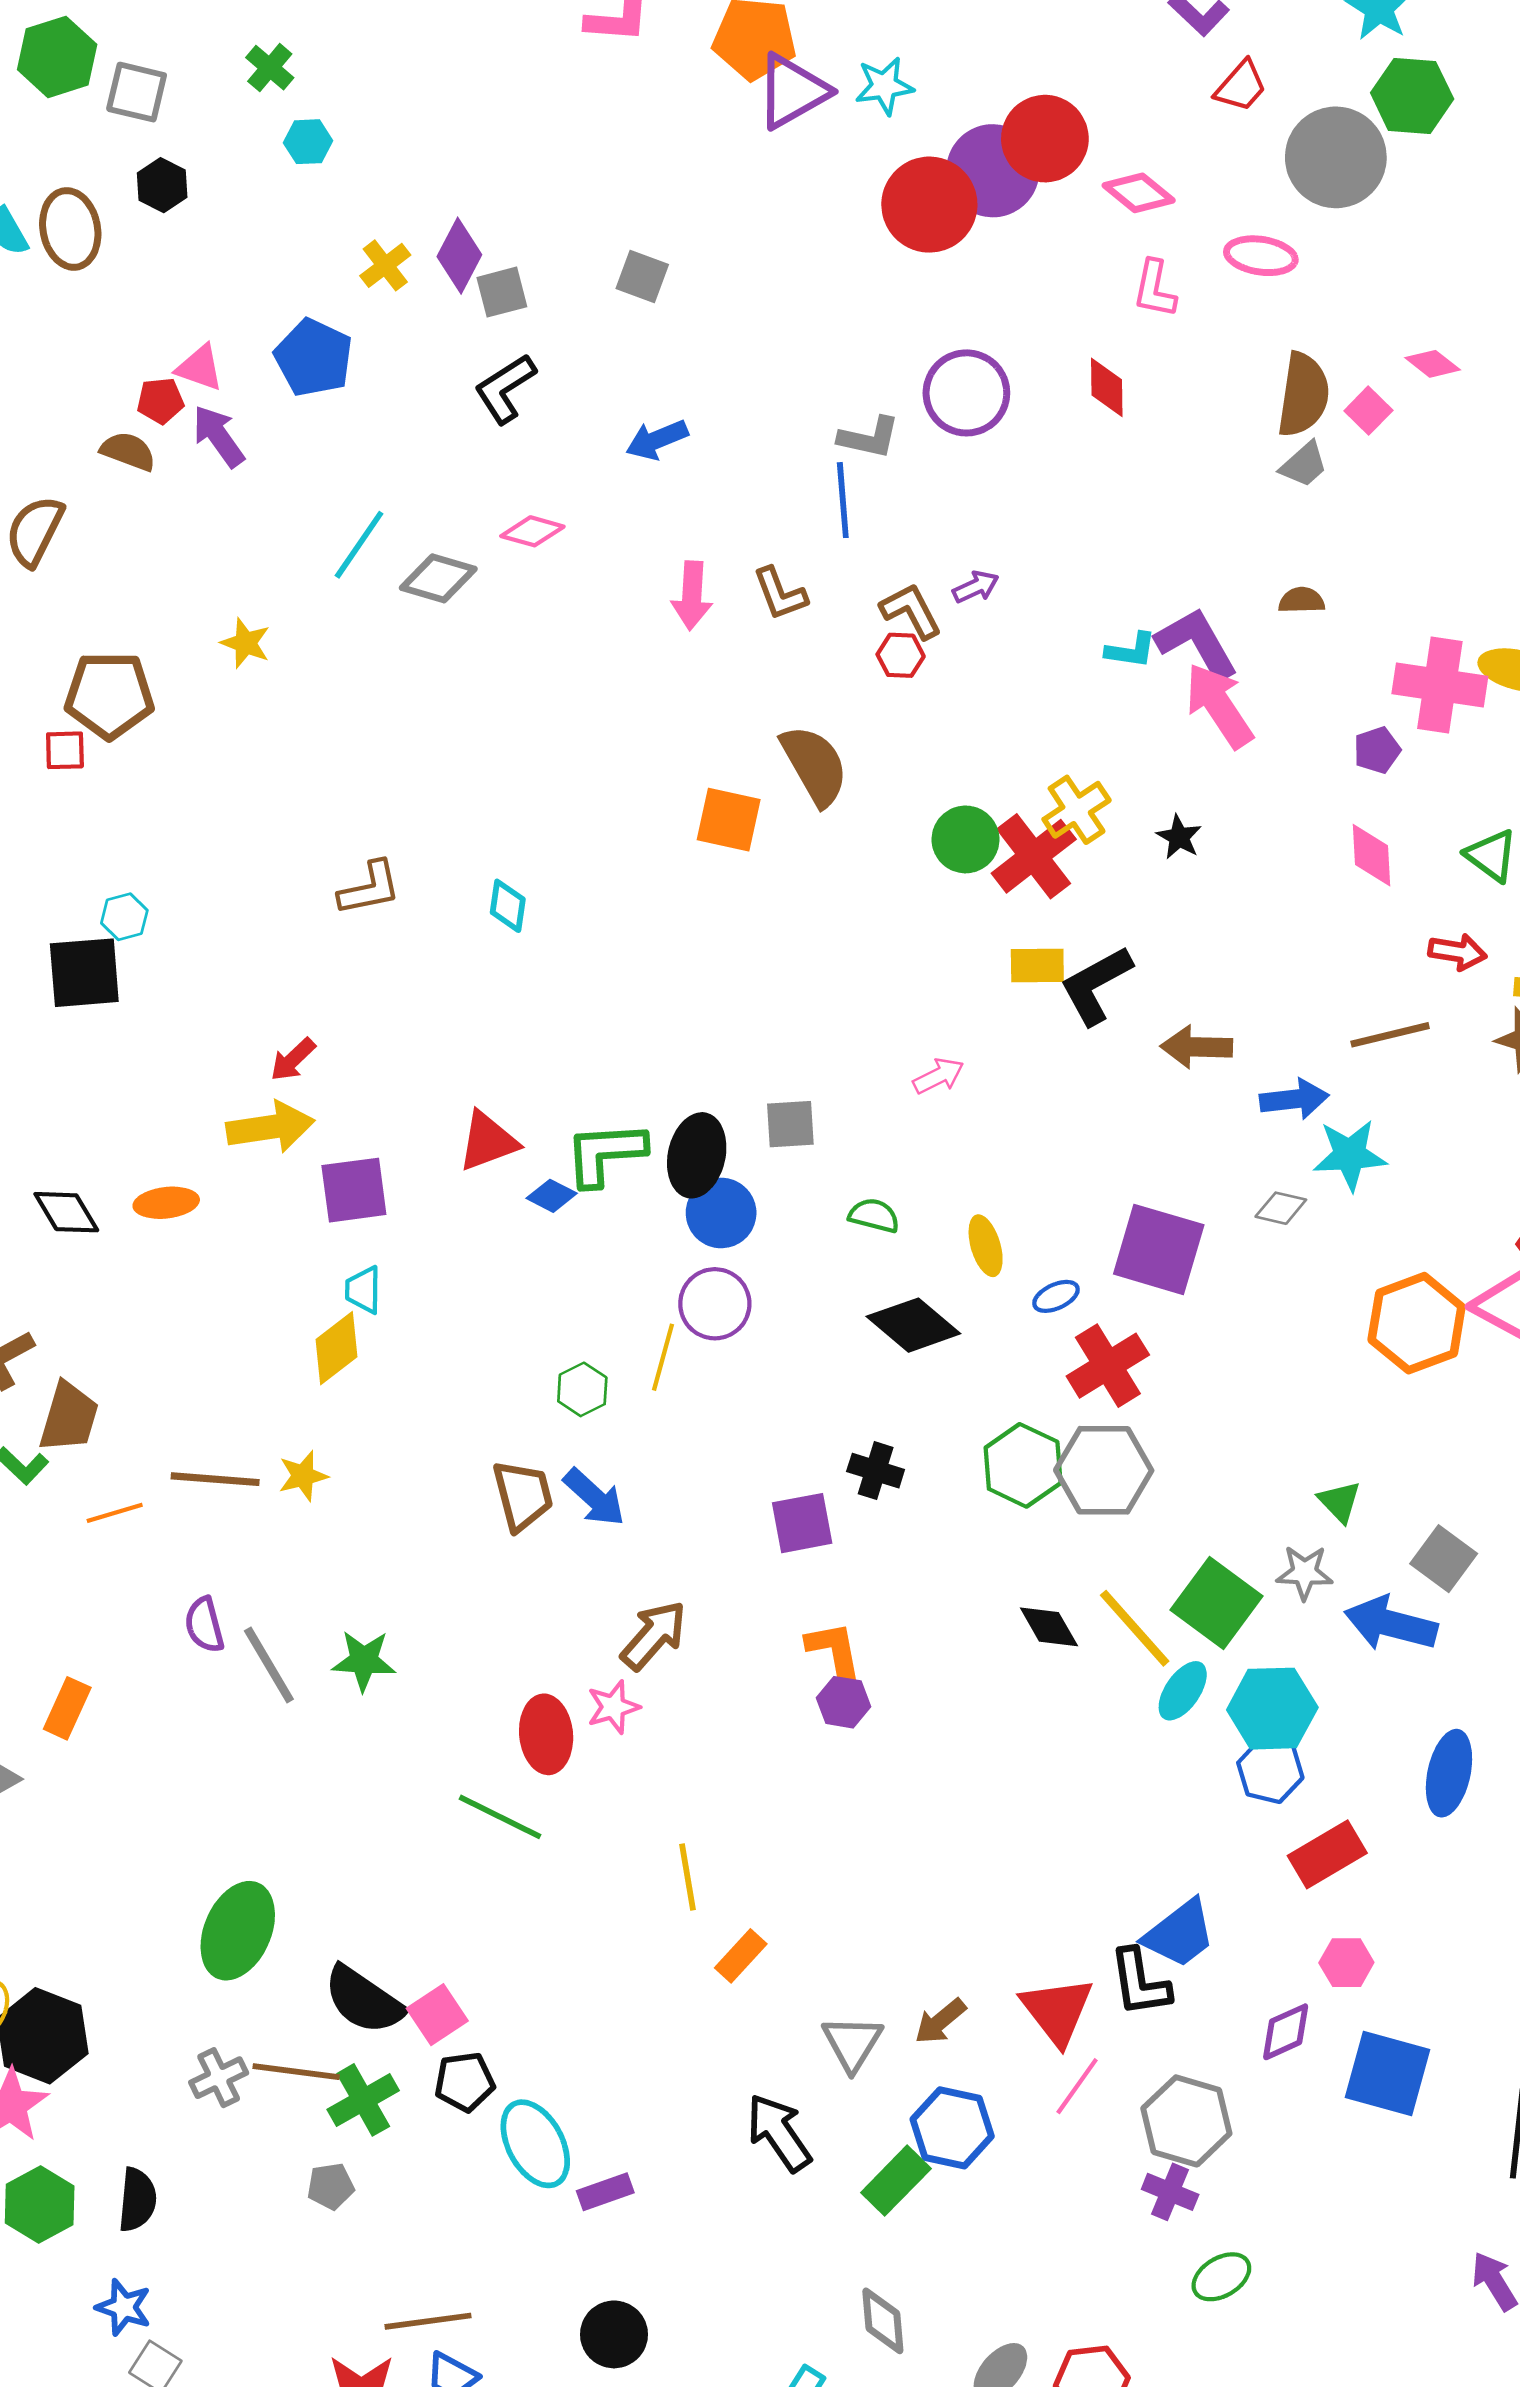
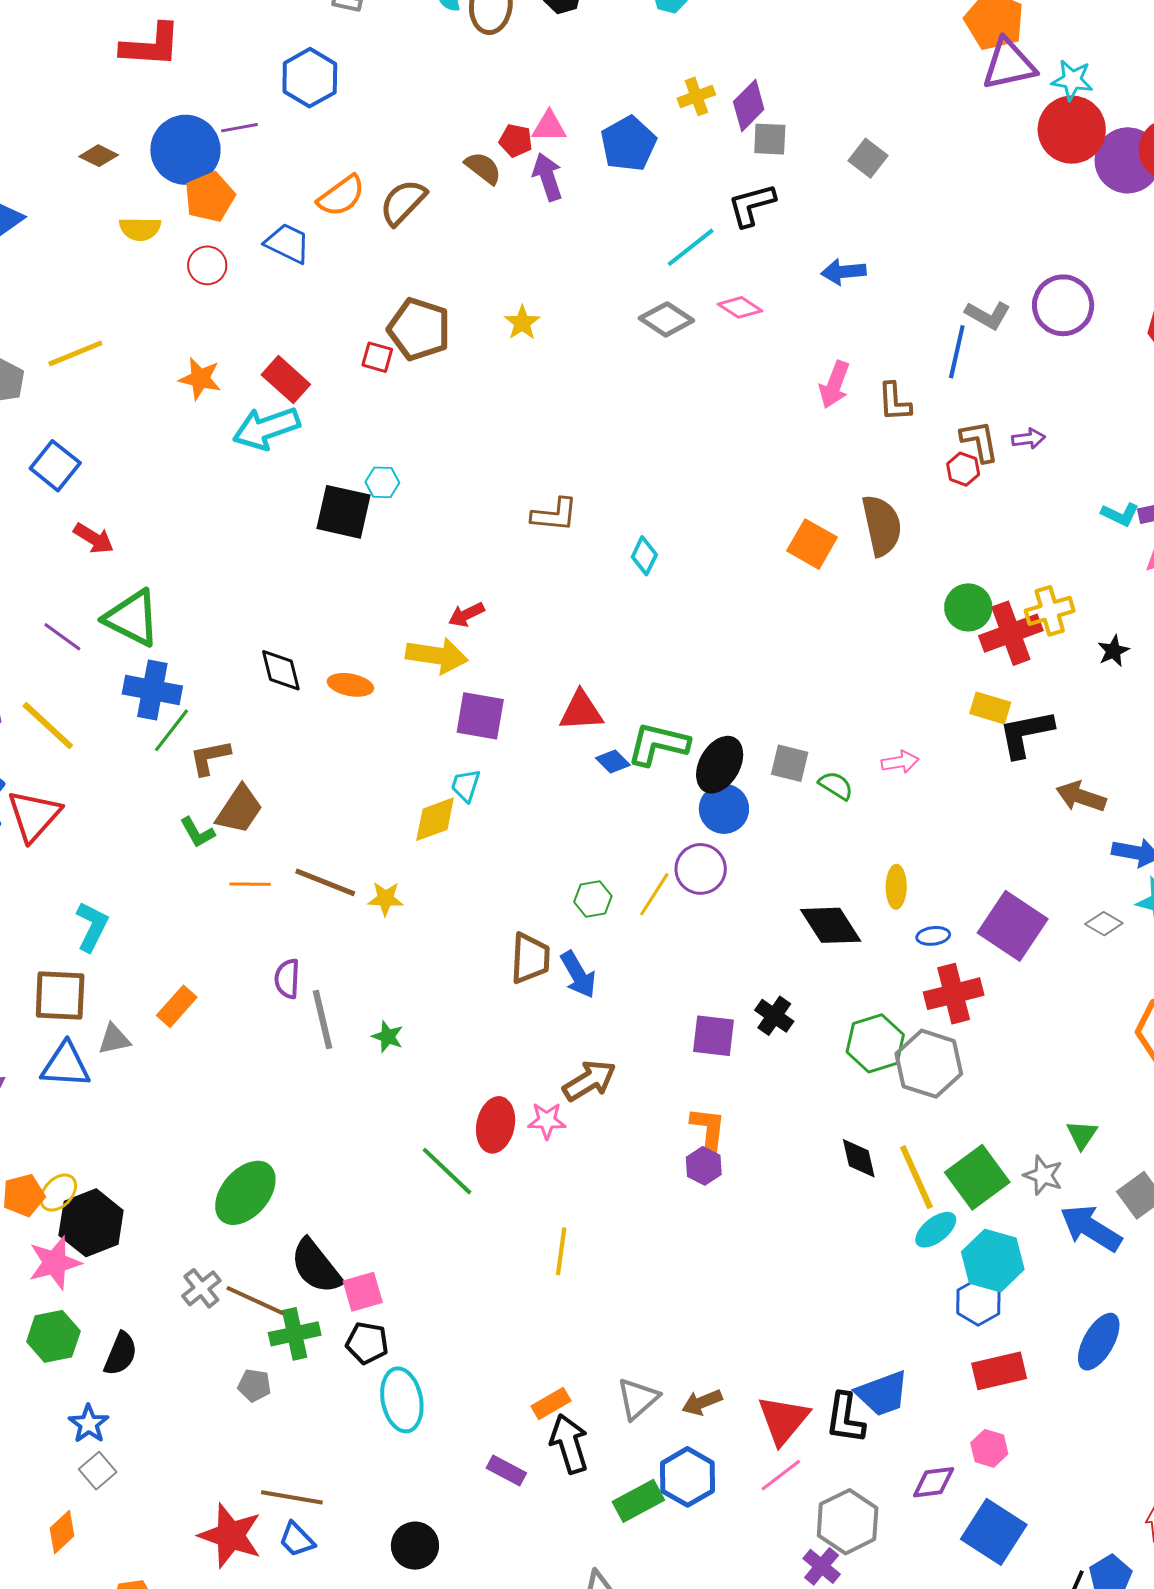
red circle: (929, 205) -> (1072, 130), moved
pink triangle: (200, 368) -> (549, 127), turned -36
cyan line: (359, 545) -> (691, 247), moved
green semicircle: (874, 1216) -> (836, 785), moved
green star: (364, 1661) -> (388, 1037), size x0.7
orange rectangle: (741, 1956) -> (551, 1403), moved
gray cross: (219, 2078) -> (201, 1288), turned -30
purple rectangle: (605, 2192) -> (506, 1471), moved, turned 30

